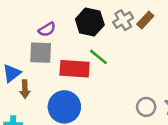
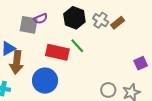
gray cross: (123, 20) -> (101, 20), turned -35
gray square: (41, 53) -> (29, 25), moved
brown arrow: (25, 89) -> (17, 62), size x1.6

